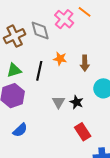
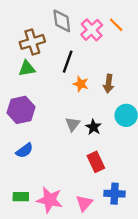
gray diamond: (40, 31) -> (62, 21), moved
orange star: (60, 59) -> (81, 84), moved
green triangle: (14, 70) -> (27, 68), moved
black line: (39, 71) -> (68, 62), moved

